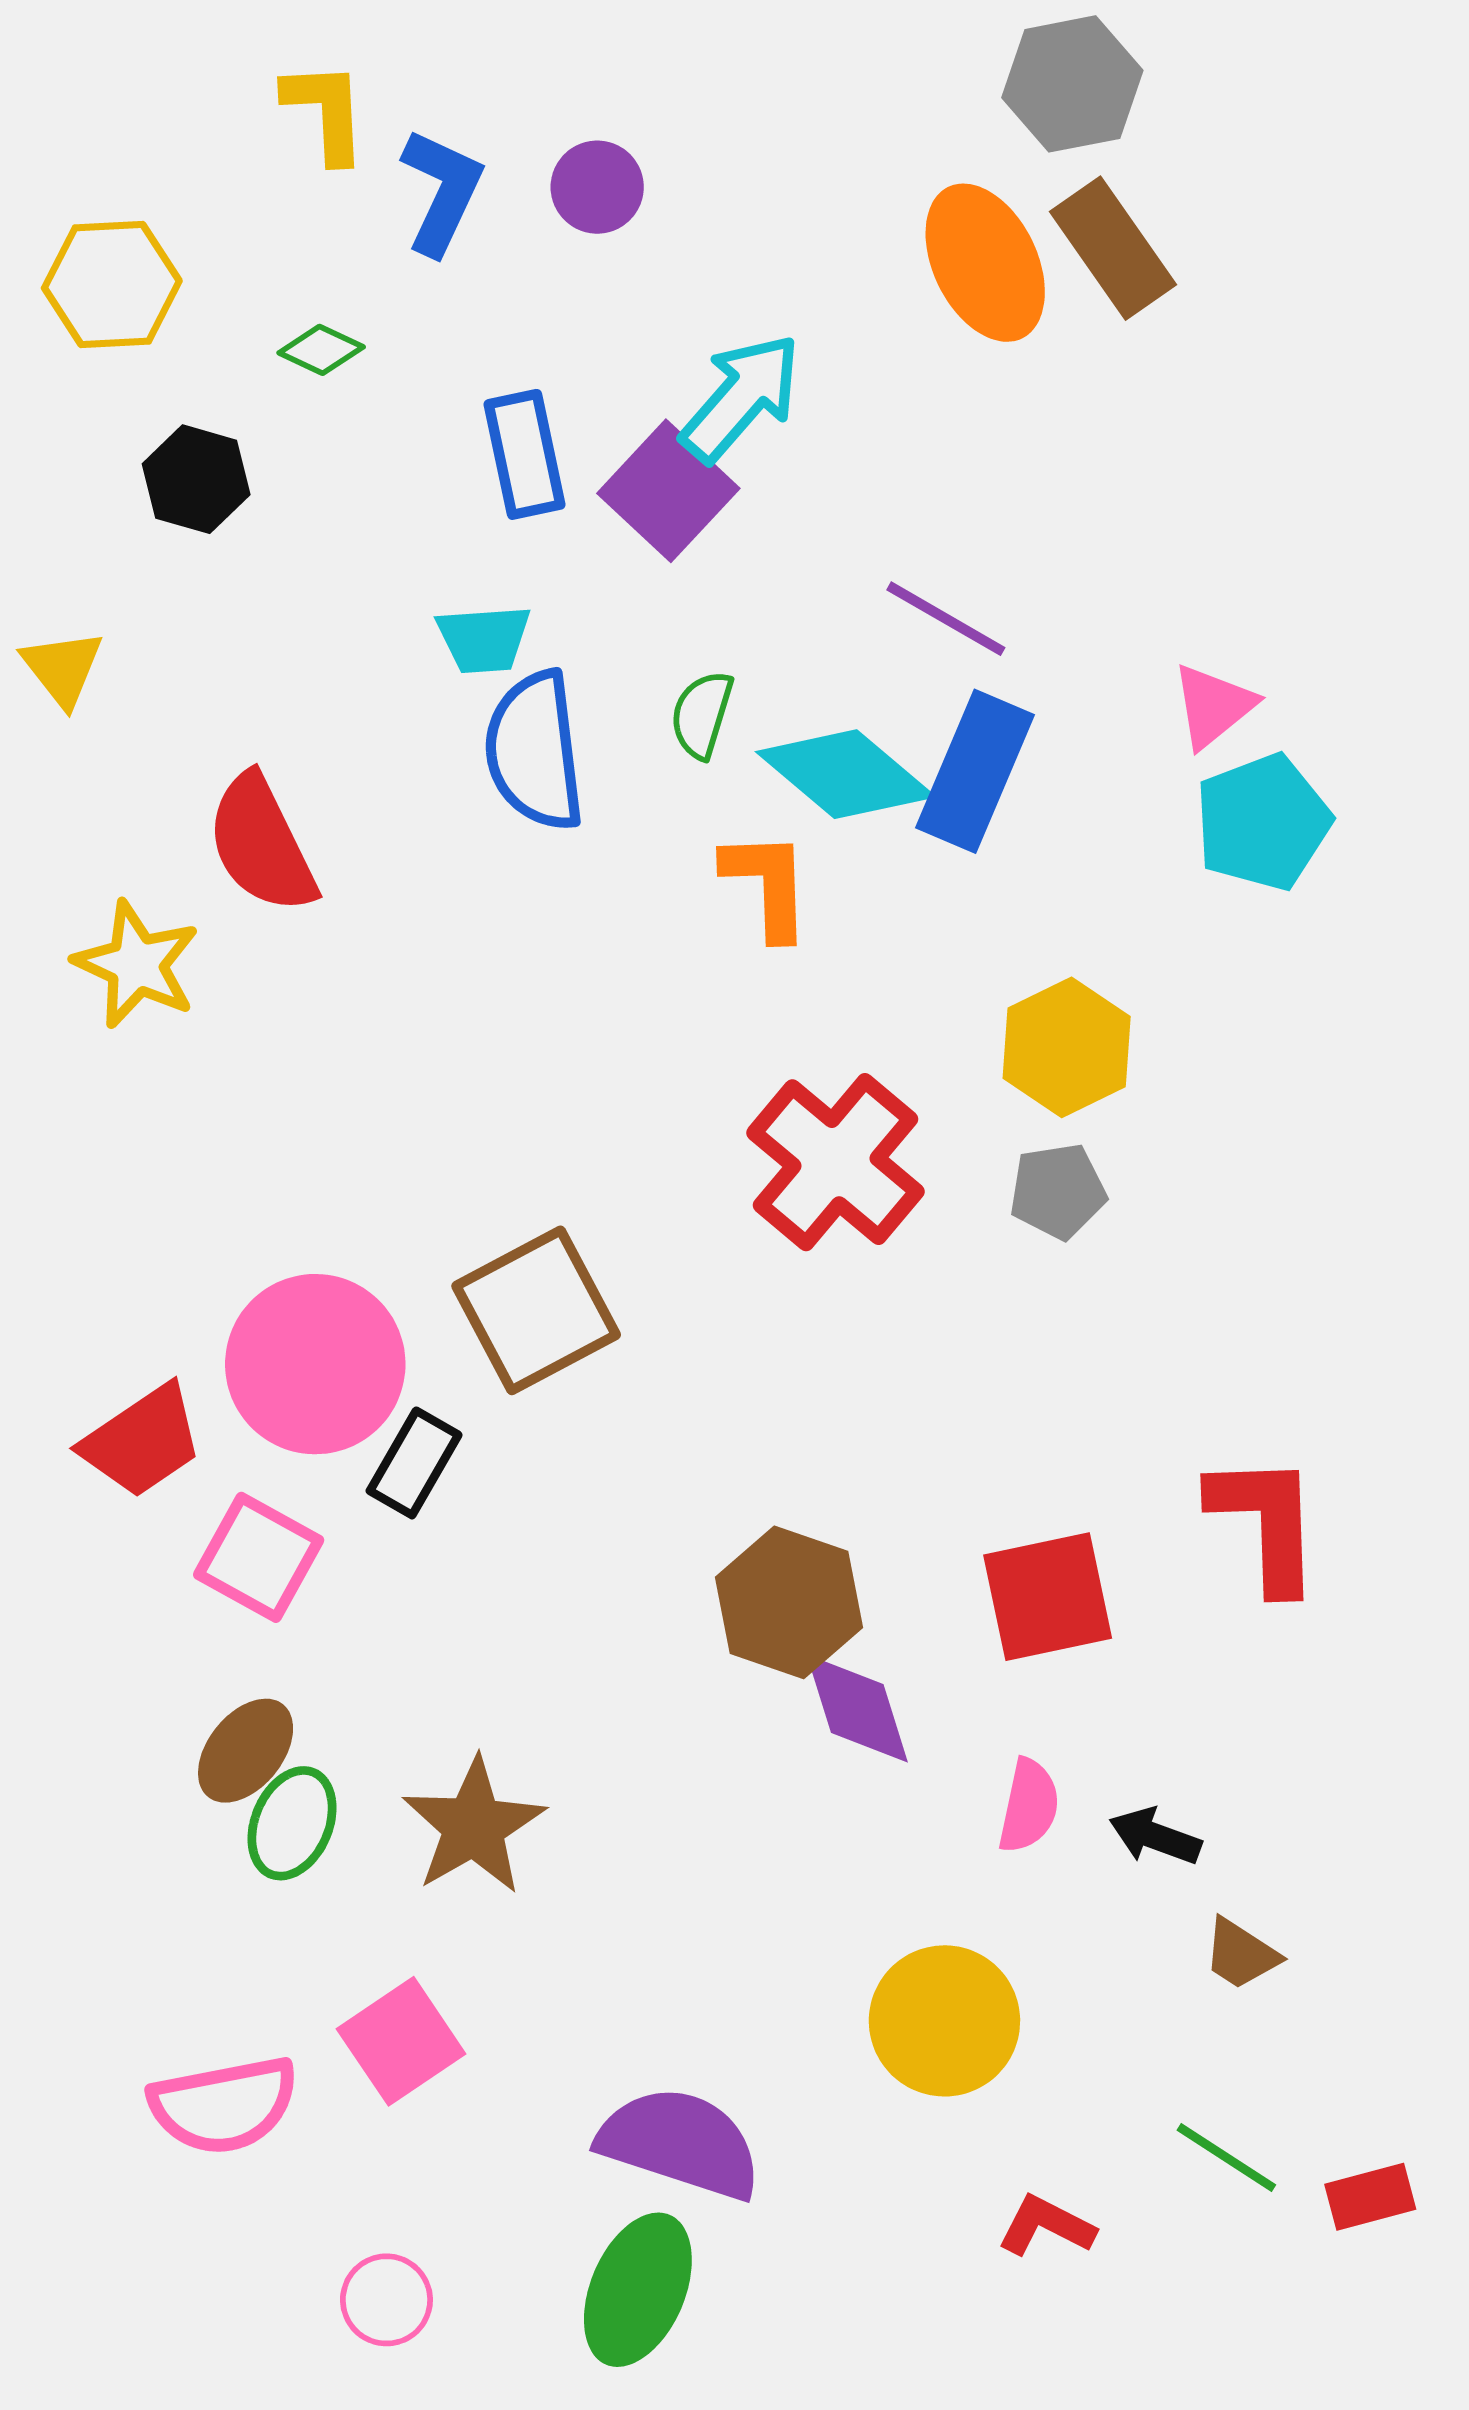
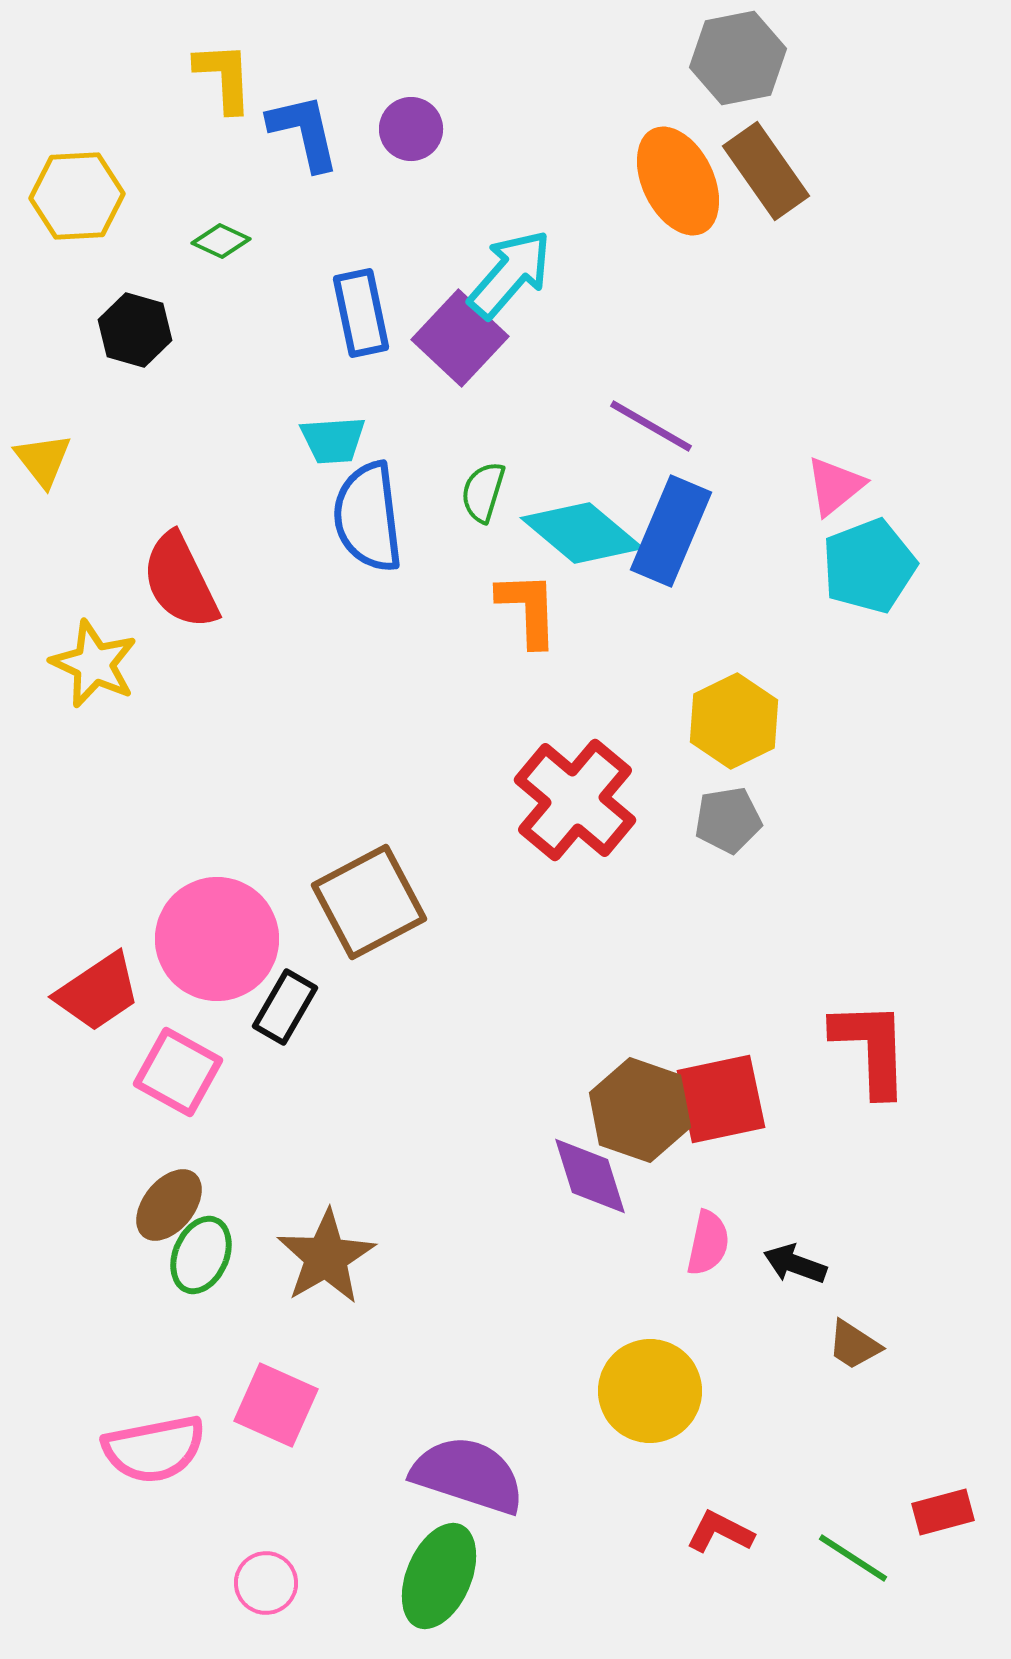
blue L-shape: (442, 191) -> (304, 132), turned -38
brown hexagon: (789, 1602) -> (640, 1110), moved
pink square: (401, 2041) -> (276, 1405), turned -32
green line: (1226, 2158) -> (853, 1558), moved

